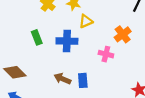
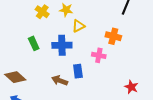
orange cross: (123, 34) -> (113, 36), turned -35
blue rectangle: (83, 80) -> (78, 71), moved

